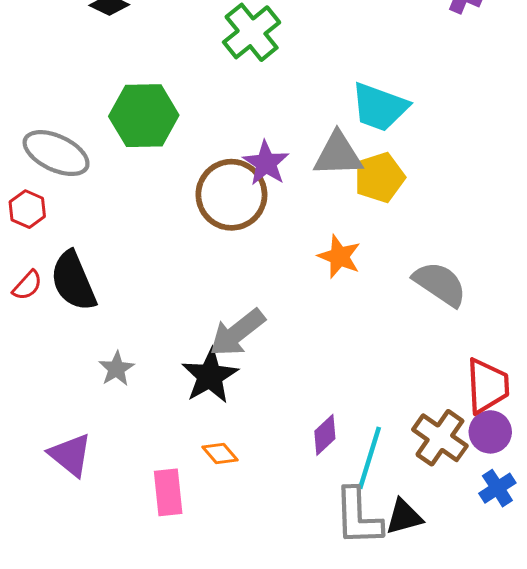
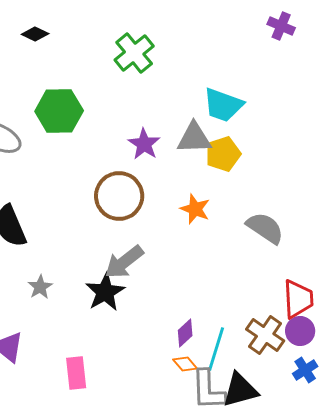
brown circle: (231, 195) -> (119, 196), moved
orange diamond: (220, 454) -> (185, 364), moved
black triangle: (404, 517) -> (240, 390), size x1.4

